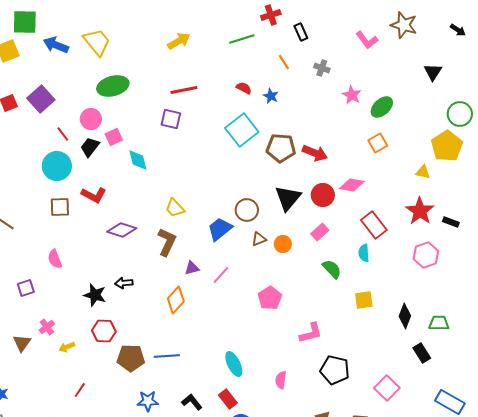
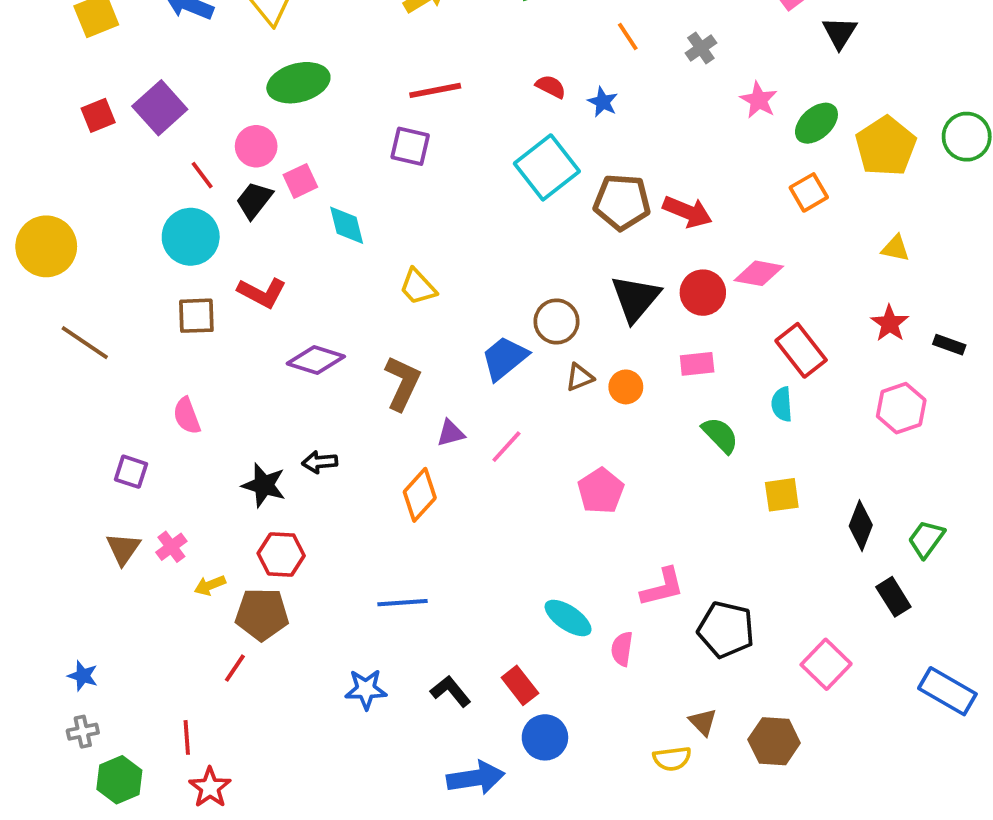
gray cross: (322, 68) -> (701, 48), turned 35
black triangle: (433, 72) -> (840, 33), moved
yellow pentagon: (447, 146) -> (886, 146), moved
yellow trapezoid: (175, 208) -> (418, 287), moved
red star: (420, 211) -> (890, 323), size x0.7
pink rectangle: (320, 232) -> (697, 364), turned 36
purple square: (26, 288) -> (131, 472), turned 36
green trapezoid: (439, 323) -> (926, 539), turned -55
pink L-shape: (311, 333) -> (662, 587), moved
brown triangle: (22, 343) -> (123, 549), moved
brown pentagon: (131, 358) -> (262, 614), moved
cyan ellipse: (234, 364) -> (568, 618), moved, turned -30

